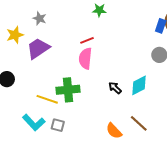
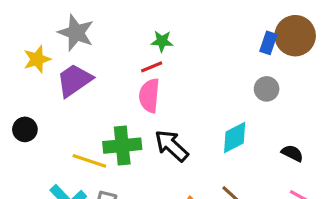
green star: (99, 10) -> (162, 41), moved
gray star: (40, 18) -> (76, 33), size x1.6
black arrow: (115, 88) -> (171, 146), moved, size x1.6

